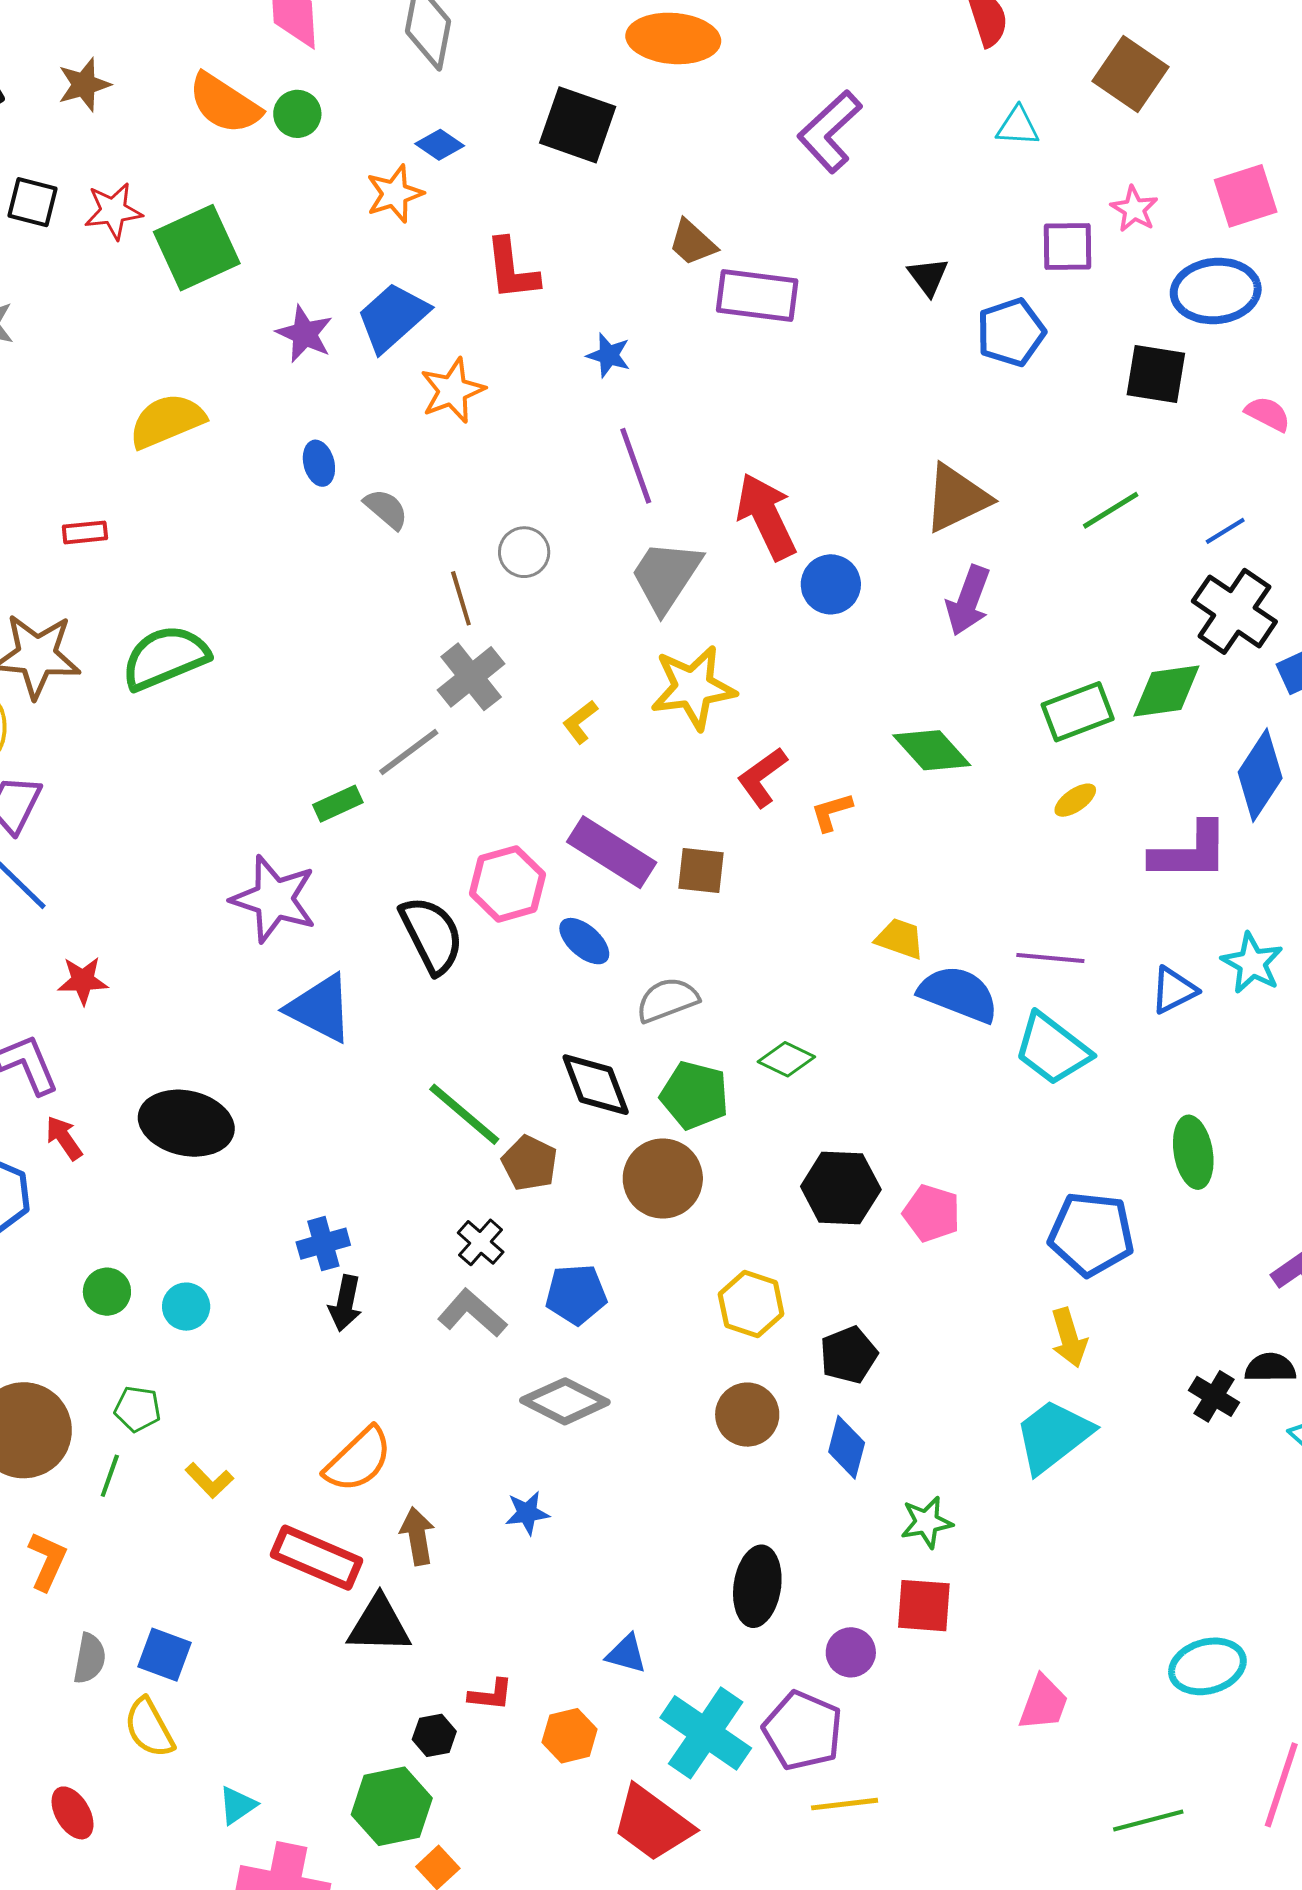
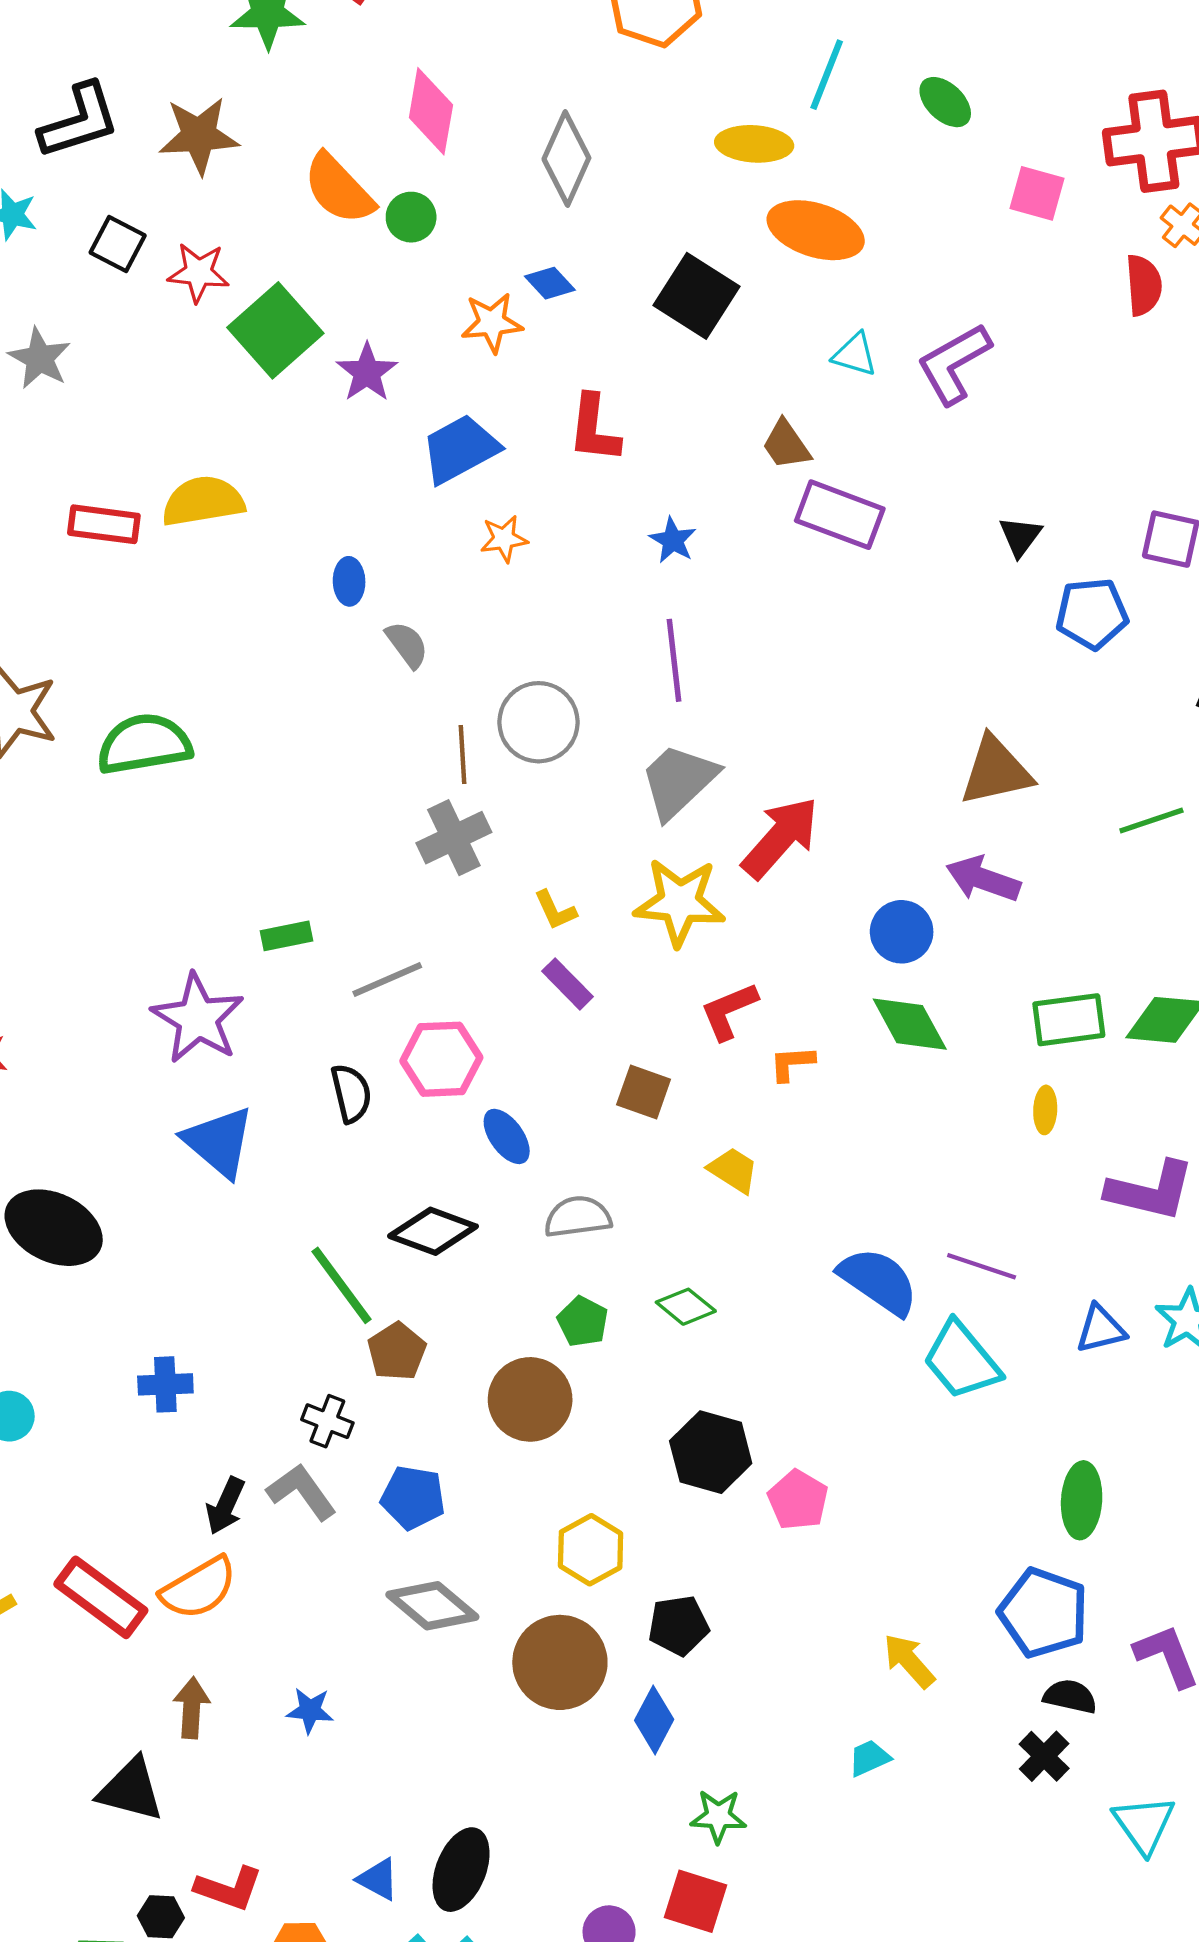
brown star: (84, 85) -> (199, 136), size x1.4
cyan triangle: (1018, 126) -> (855, 354), moved
green square: (197, 248) -> (275, 330), turned -30
purple star: (305, 334) -> (367, 372), moved
orange star: (453, 390) -> (504, 539), size x0.7
red arrow: (766, 516) -> (780, 838), moved, turned 54
red rectangle: (85, 532) -> (104, 524), moved, size x1.5
gray circle: (524, 552) -> (538, 722), size x1.5
blue circle: (831, 584) -> (902, 932), moved
purple arrow: (968, 601) -> (983, 879), turned 76
yellow L-shape: (580, 722) -> (555, 910), turned -90
gray line: (409, 752) -> (387, 980), moved
yellow ellipse: (1075, 800) -> (1045, 1110), turned -66
purple rectangle: (612, 852) -> (567, 984), moved, size x0.6
black semicircle: (432, 935) -> (351, 1093), size x0.7
yellow trapezoid: (900, 939) -> (733, 1170), moved
black diamond: (596, 1085) -> (433, 1231), moved, turned -62
green pentagon: (695, 1095) -> (583, 1322), size x0.7
blue pentagon: (1091, 1234) -> (1043, 1613), moved
black cross: (481, 1242) -> (327, 1421), turned -33
black arrow: (345, 1303) -> (225, 1506), moved
yellow arrow: (1069, 1338) -> (909, 1661), turned 142
black semicircle: (1270, 1368) -> (1070, 1696), moved
gray diamond: (565, 1401) -> (432, 1606), moved
brown circle: (747, 1415) -> (560, 1662), size x1.4
cyan trapezoid: (1053, 1436) -> (869, 1758), size x0.5
orange semicircle: (358, 1460) -> (199, 1588), moved
red rectangle: (317, 1558) -> (101, 1597), moved
black ellipse: (757, 1586) -> (461, 1870), moved
red L-shape: (491, 1695) -> (229, 1888), size x1.4

